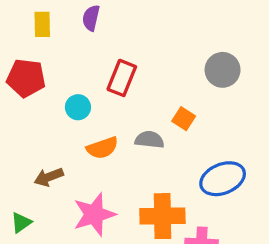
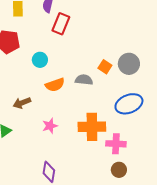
gray circle: (223, 70) -> (129, 64), moved
red rectangle: (122, 78) -> (61, 24), moved
pink star: (94, 214) -> (50, 126), size x0.6

